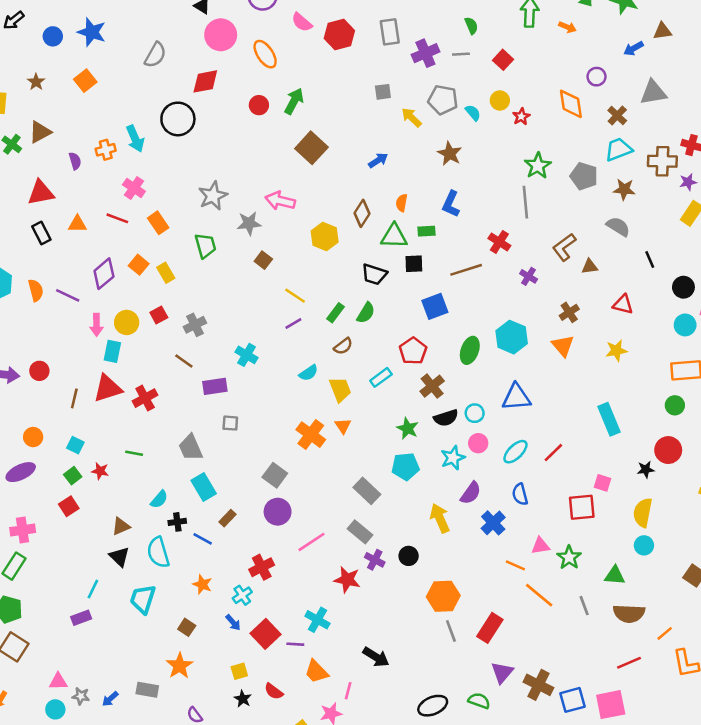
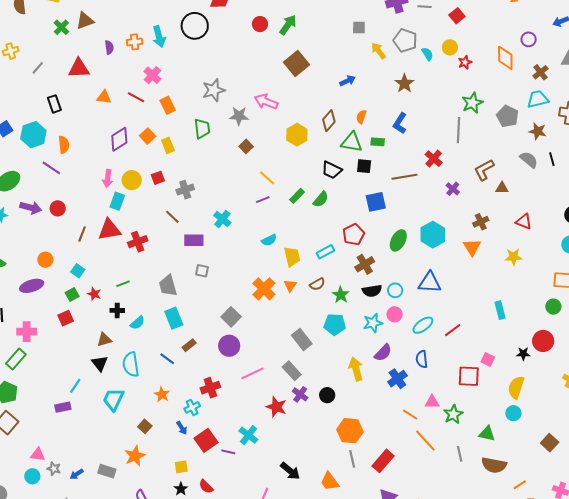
black rectangle: (41, 233) -> (54, 104), moved
black line: (650, 259) -> (552, 159), moved
purple line: (68, 295) -> (51, 168), moved
brown semicircle: (343, 346) -> (317, 284), moved
cyan rectangle: (609, 419) -> (500, 310), size x0.7
green line: (134, 453) -> (123, 284), turned -40
black cross: (177, 522) -> (117, 310), moved
orange trapezoid: (316, 672) -> (330, 481), moved

